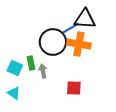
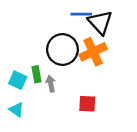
black triangle: (85, 19) -> (100, 22), turned 45
blue line: (71, 28) -> (81, 14), moved, turned 30
orange cross: (79, 44) -> (93, 52), turned -35

